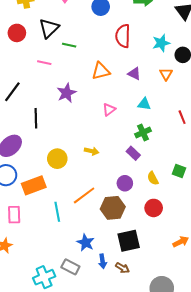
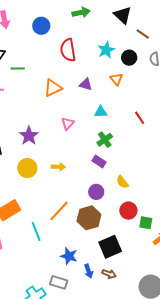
purple star: (66, 93) -> (29, 136), moved
yellow circle: (57, 159) -> (27, 168), moved
green square: (179, 171) -> (146, 223), moved

